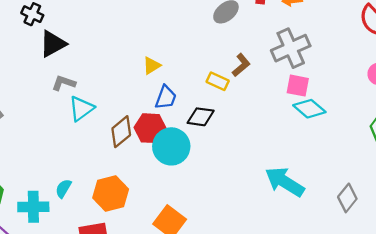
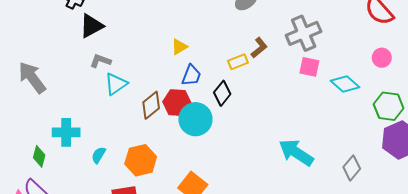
yellow rectangle: (218, 81) -> (238, 62), turned -48
cyan diamond: (309, 109) -> (345, 84), moved
black diamond: (201, 117) -> (222, 93), turned -60
cyan cross: (33, 207) -> (66, 132), moved

